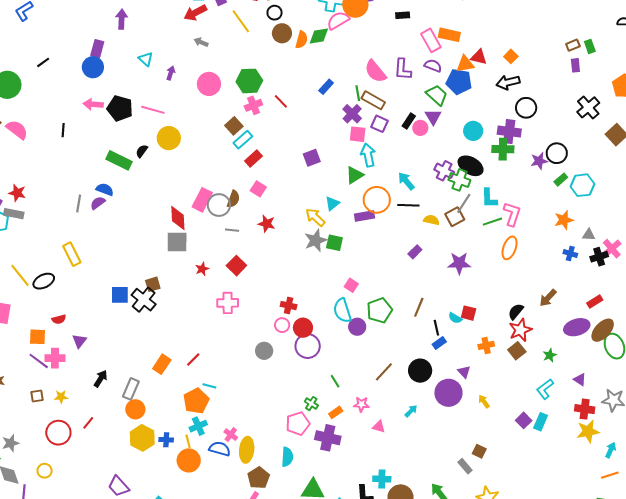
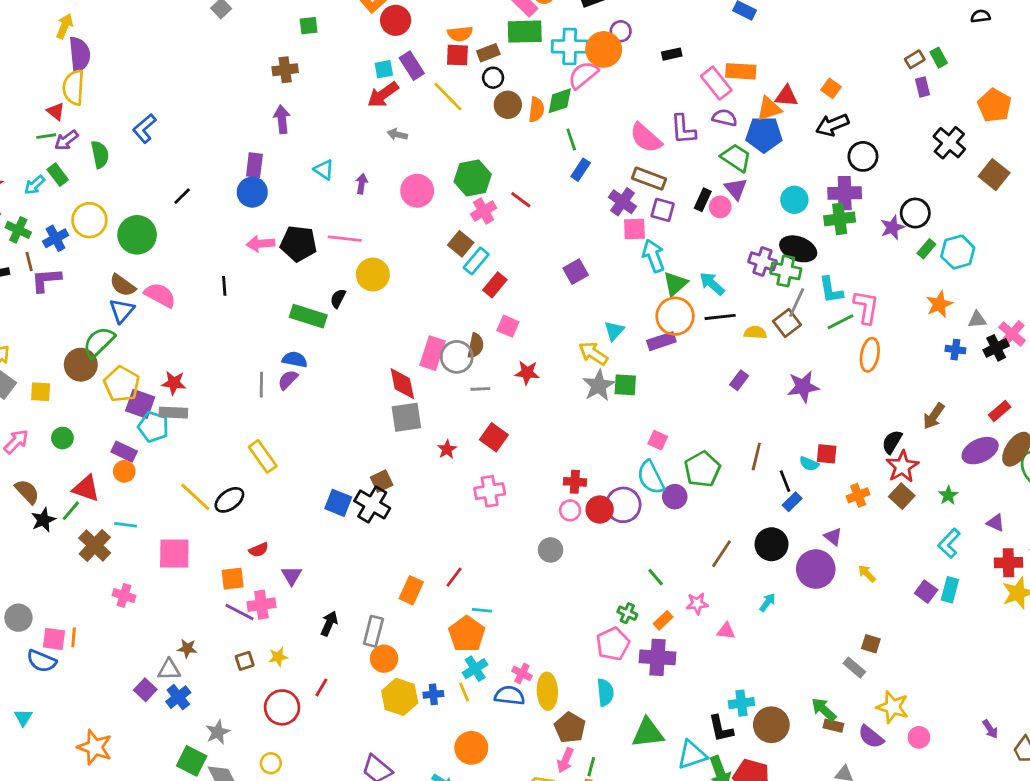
green line: (358, 93) -> (571, 139), moved
green triangle: (355, 175) -> (675, 284), moved
blue square: (120, 295) -> (338, 503), turned 30
purple circle: (308, 346) -> (623, 505), moved
orange circle: (189, 460) -> (471, 748), moved

